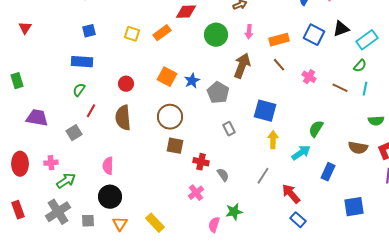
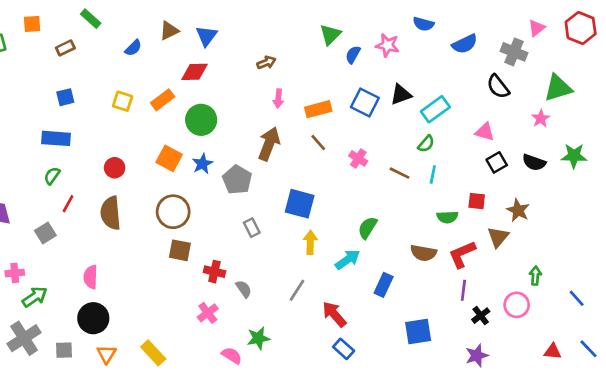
green circle: (216, 35) -> (201, 120), moved
pink semicircle: (214, 225) -> (232, 355), turned 105

